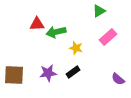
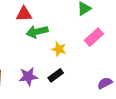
red triangle: (37, 24) -> (24, 14), moved
purple semicircle: (118, 79) -> (105, 83), turned 112

